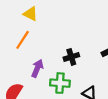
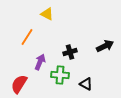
yellow triangle: (30, 14) -> (47, 14), moved

